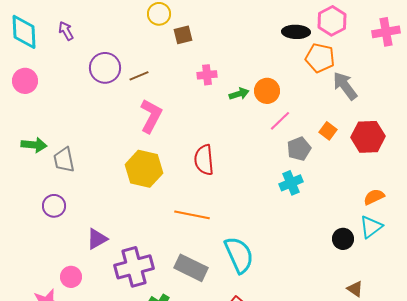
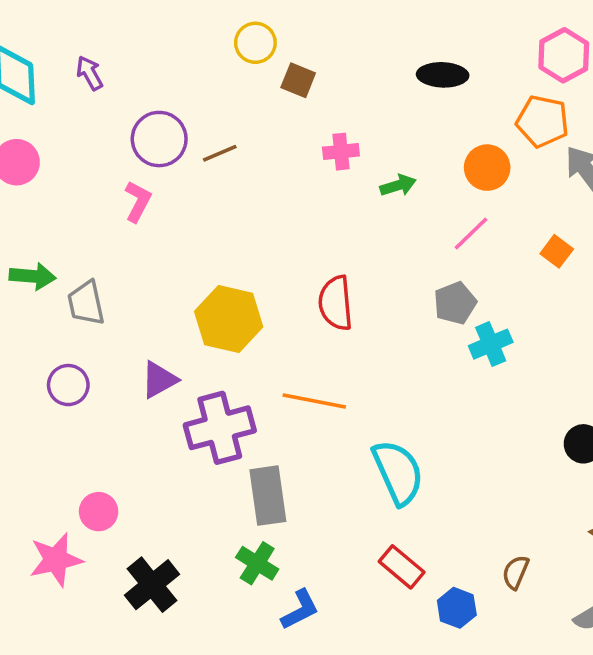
black ellipse: (296, 32) -> (443, 75), moved
brown square: (183, 35) -> (298, 80), turned 36
orange circle: (267, 91) -> (487, 168), moved
pink L-shape: (151, 116) -> (138, 201), moved, size x0.7
gray pentagon: (299, 149) -> (455, 303), moved
purple triangle: (97, 239) -> (159, 380), moved
purple cross: (134, 267) -> (220, 428), moved
gray rectangle: (191, 268) -> (268, 496), moved, turned 56

